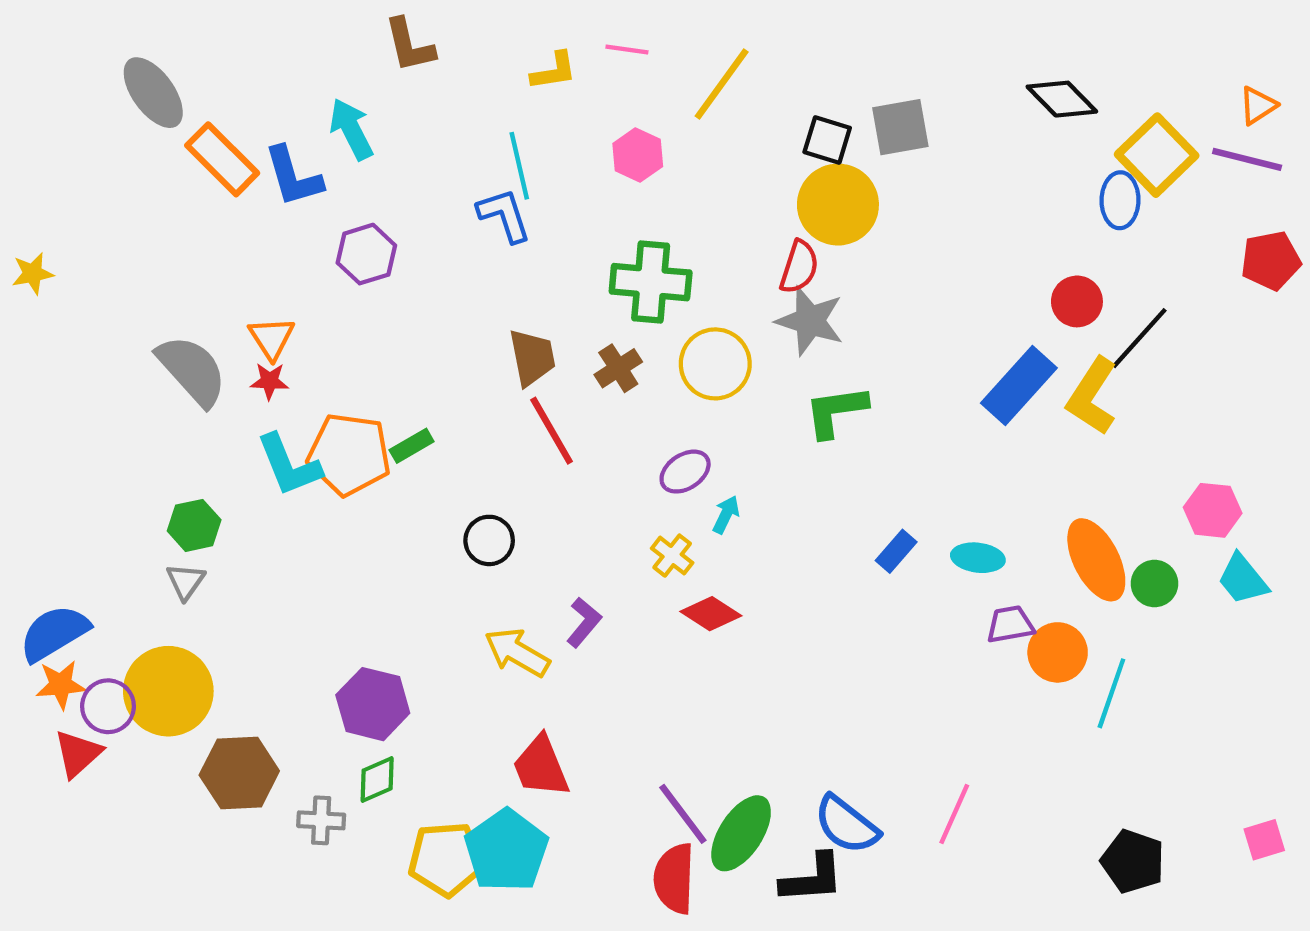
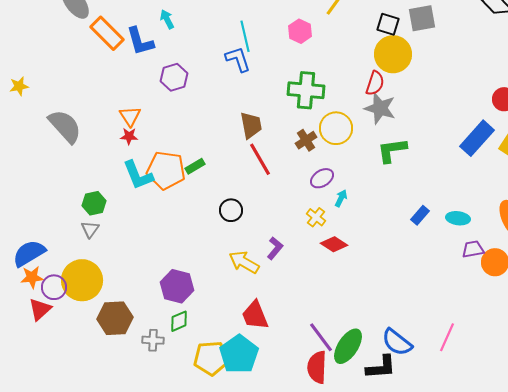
cyan arrow: (351, 129) -> (167, 19), size x0.7
brown cross: (618, 368) -> (306, 140), moved
gray semicircle: (192, 370) -> (65, 126), moved

